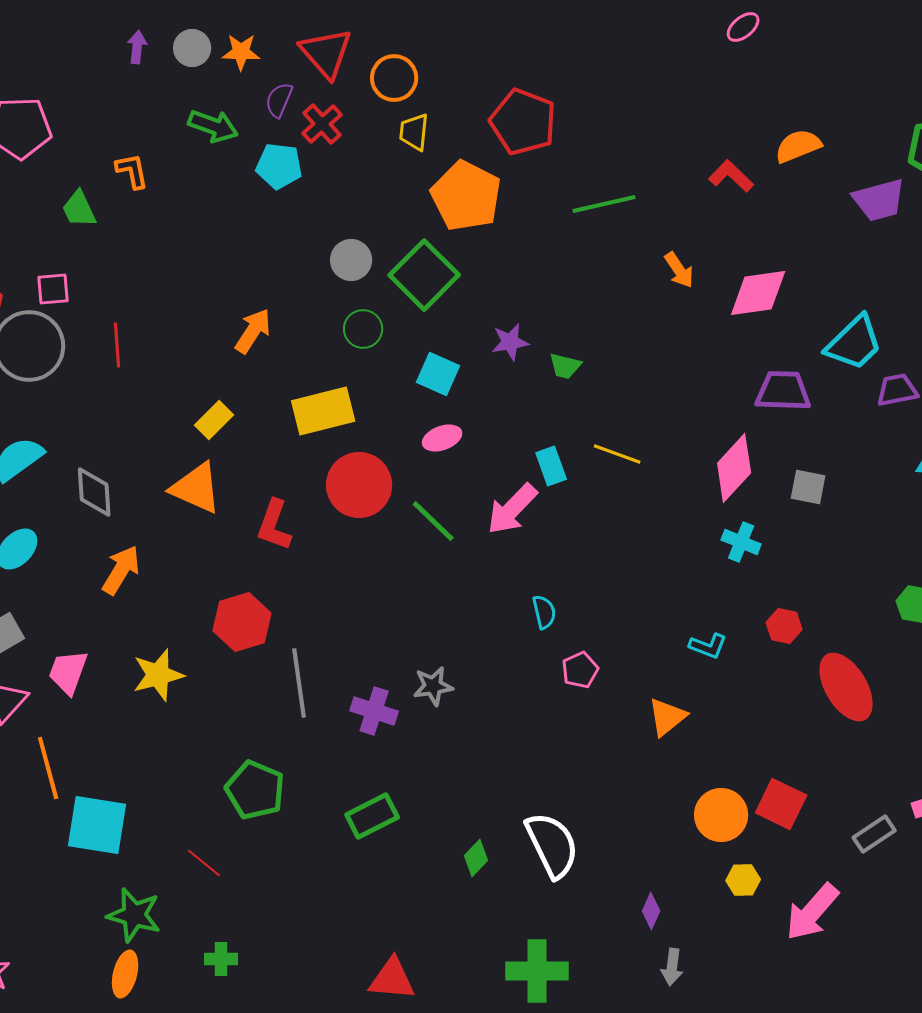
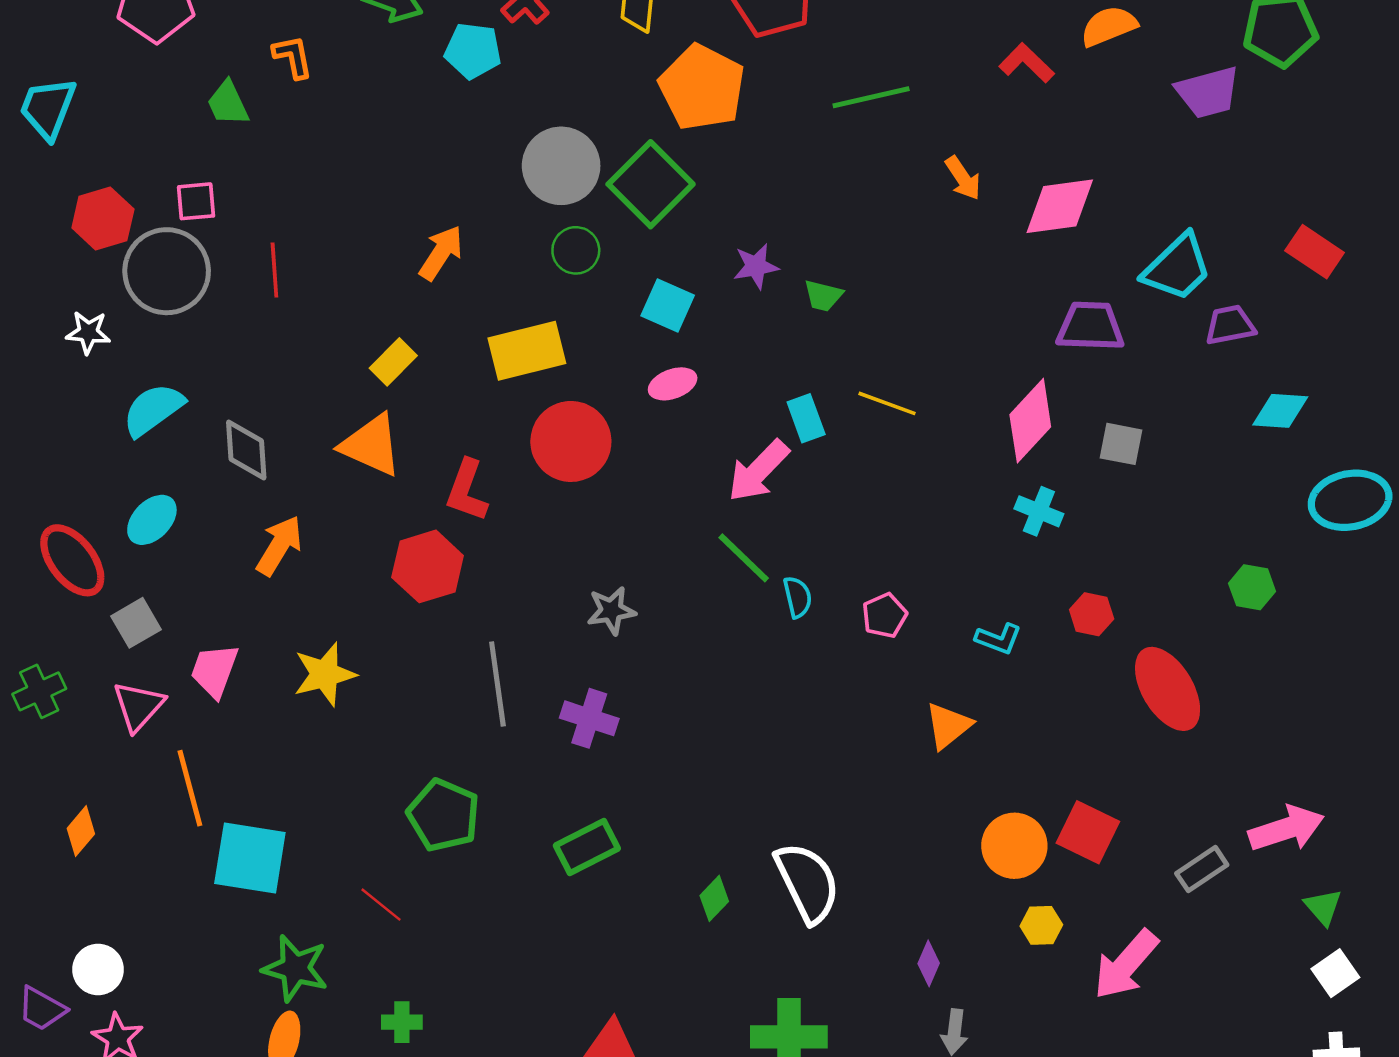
gray circle: (351, 260) -> (561, 166), size x1.5
green line: (433, 521) -> (744, 558), moved
red hexagon: (242, 622) -> (428, 566), moved
pink pentagon: (580, 670) -> (885, 615), moved
gray star: (433, 686) -> (611, 611), moved

